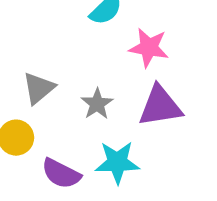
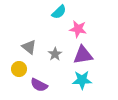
gray triangle: (39, 88) -> (29, 47), turned -42
cyan star: (117, 162) -> (82, 80), moved

